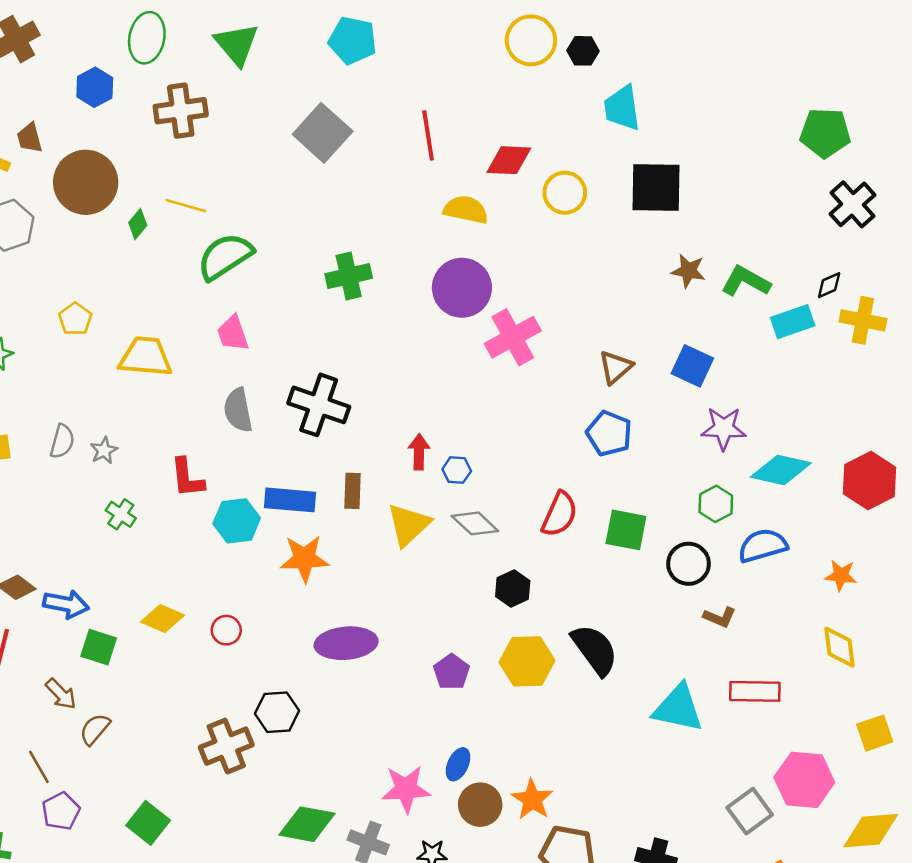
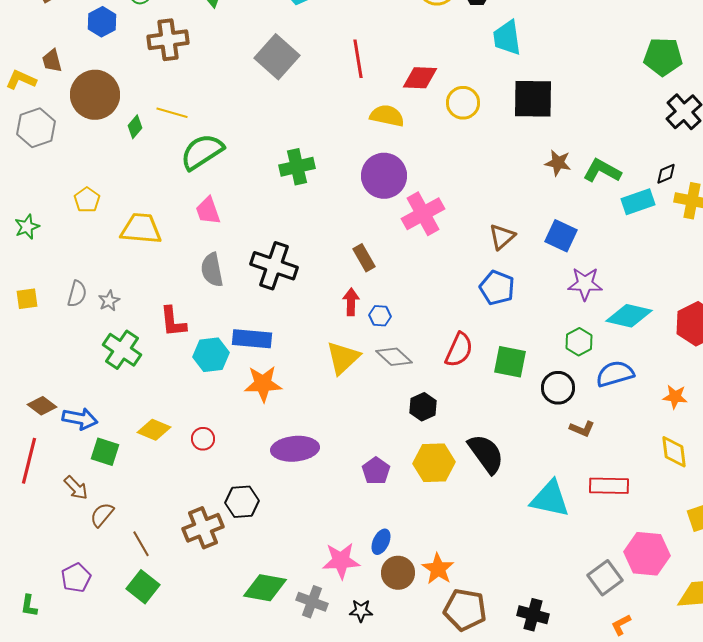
brown rectangle: (353, 491) -> (364, 258), moved, turned -32
green cross: (121, 514) -> (122, 350), size x1.6
brown line: (39, 767) -> (141, 544), moved

